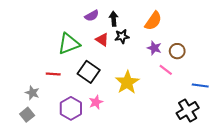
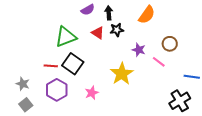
purple star: (154, 48) -> (139, 50), moved
black square: (89, 72) -> (73, 64), moved
gray star: (32, 93) -> (23, 84), moved
purple hexagon: (71, 108) -> (57, 90), moved

